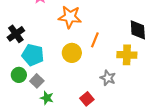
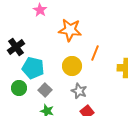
gray star: (108, 78) -> (79, 91), moved
gray square: (37, 81) -> (45, 90), moved

